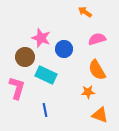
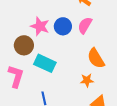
pink semicircle: (97, 39) -> (85, 25), moved, turned -42
blue circle: (64, 49) -> (63, 26), moved

